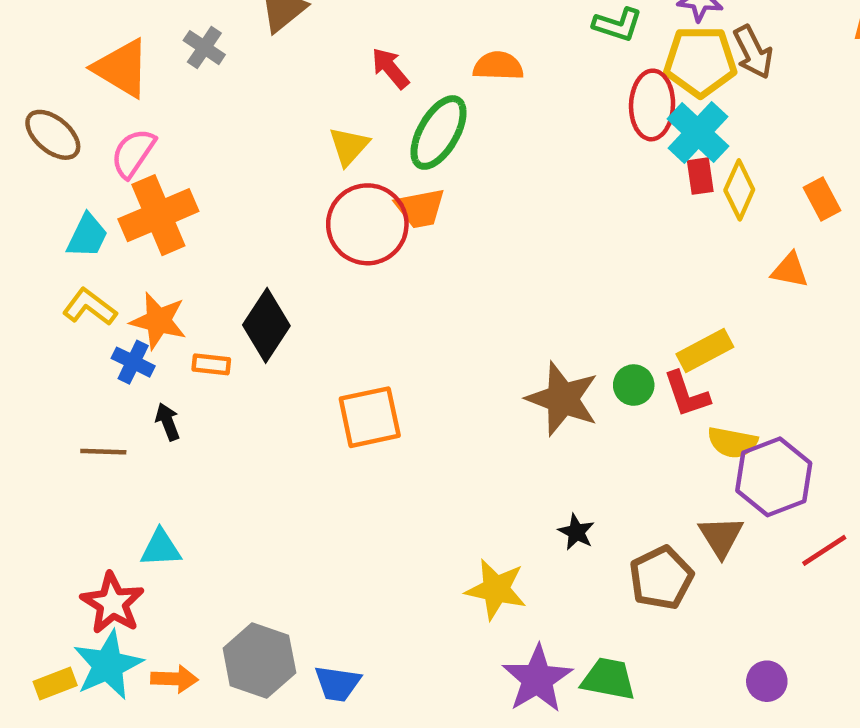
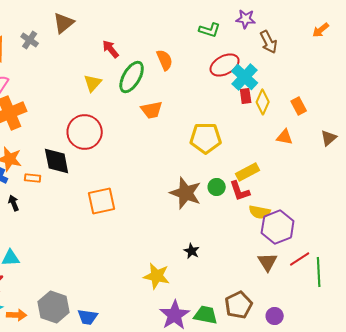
yellow pentagon: (700, 61) -> (206, 138), moved
orange semicircle: (498, 66) -> (165, 60), moved, turned 65
red ellipse: (652, 105) -> (225, 65), turned 60
orange trapezoid: (420, 208) -> (152, 110), moved
red circle: (367, 224) -> (85, 132), moved
black diamond: (266, 325) -> (57, 161), turned -44
brown triangle: (721, 537) -> (268, 262), moved
brown pentagon: (661, 578) -> (239, 305), moved

